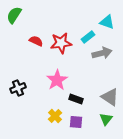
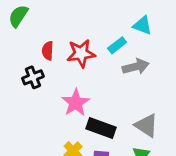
red semicircle: (36, 41) -> (48, 51), turned -112
black cross: (18, 88) -> (33, 77), moved
black rectangle: (76, 99) -> (101, 128), size x1.5

